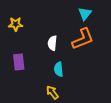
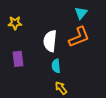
white semicircle: (52, 43) -> (50, 41), size x1.5
yellow arrow: (52, 92) -> (61, 88), moved

